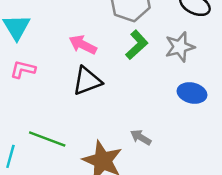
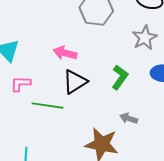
green L-shape: (137, 45) -> (120, 77), moved
green line: (47, 139) -> (48, 106), moved

